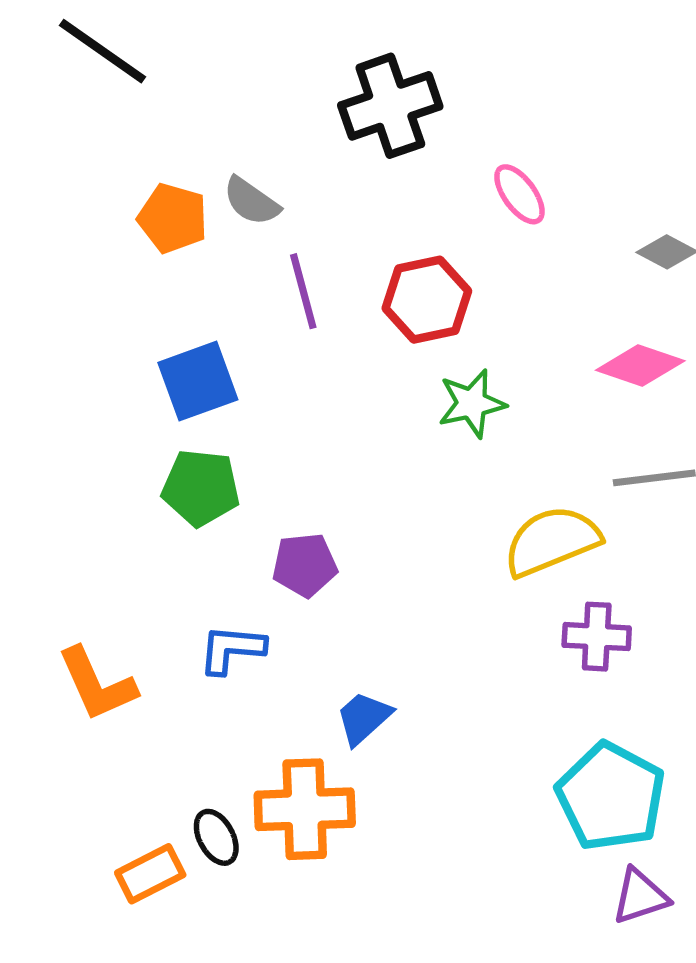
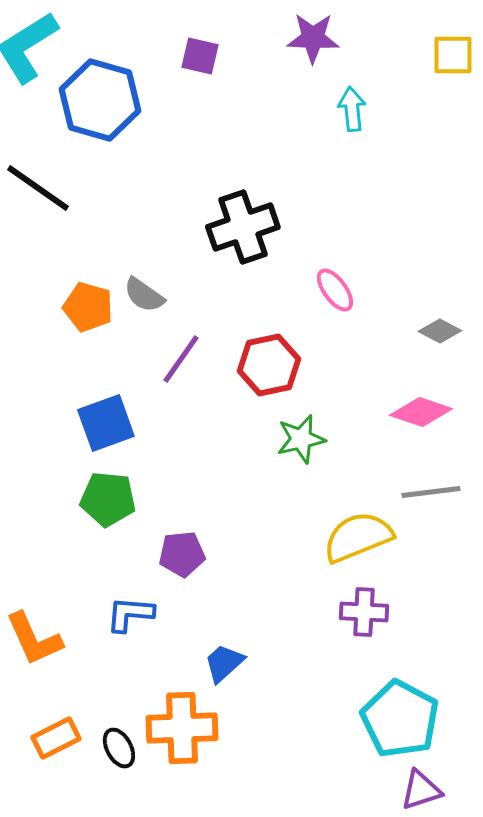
purple line: (303, 291) -> (181, 359), turned 50
purple cross: (597, 637) -> (364, 612), moved
orange rectangle: (150, 874) -> (56, 738), moved

